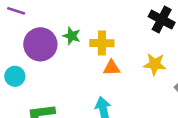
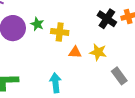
orange triangle: (112, 68) -> (75, 52), moved

